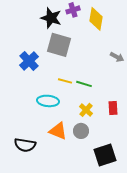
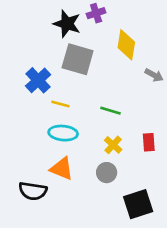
yellow diamond: (96, 19) -> (126, 45), moved
yellow line: (65, 81) -> (60, 104), moved
orange triangle: (58, 131) -> (62, 169), moved

